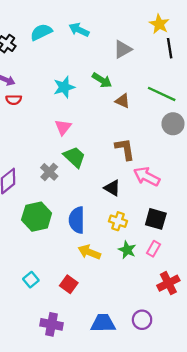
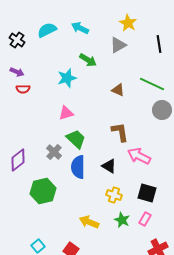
yellow star: (159, 24) -> (128, 23), moved
green arrow: (102, 80) -> (88, 60), moved
pink triangle: (63, 127) -> (66, 113), turned 35
blue semicircle: (77, 220) -> (78, 167), moved

